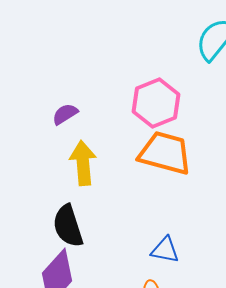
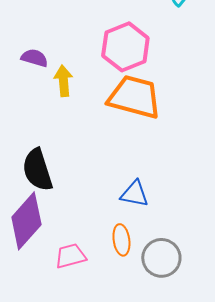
purple semicircle: (65, 114) -> (34, 58), turned 48
yellow arrow: (83, 163) -> (63, 81), moved, size x0.7

